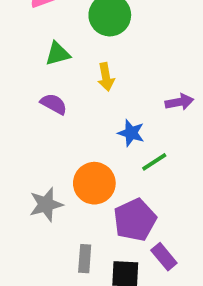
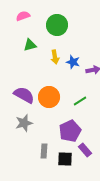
purple semicircle: (54, 104) -> (24, 95), moved, size x1.5
blue star: (131, 133) -> (73, 62), moved
orange circle: (94, 183) -> (49, 97), moved

